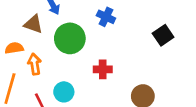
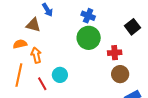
green circle: (70, 38) -> (89, 38), moved
red cross: (103, 69) -> (115, 53), moved

